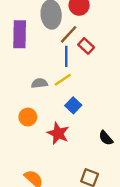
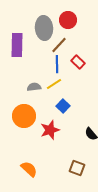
red rectangle: (86, 46) -> (78, 62), moved
orange circle: (28, 117) -> (24, 116), size x1.5
red star: (58, 133) -> (50, 130), turned 30

